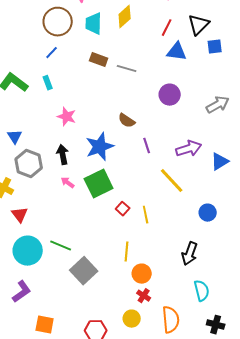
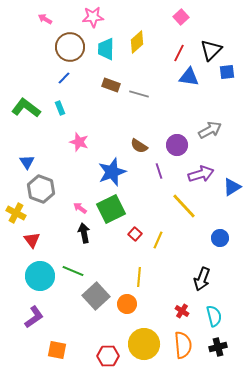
purple circle: (170, 95) -> (177, 145), moved
gray arrow: (218, 105) -> (210, 130), moved
black arrow: (63, 155) -> (84, 233), moved
yellow line: (146, 215) -> (158, 240), turned 36
orange circle: (142, 274) -> (127, 304), moved
red cross: (144, 296) -> (182, 311), moved
yellow circle: (132, 319) -> (144, 344), size x1.8
black cross: (216, 325) -> (218, 347), moved, turned -30

